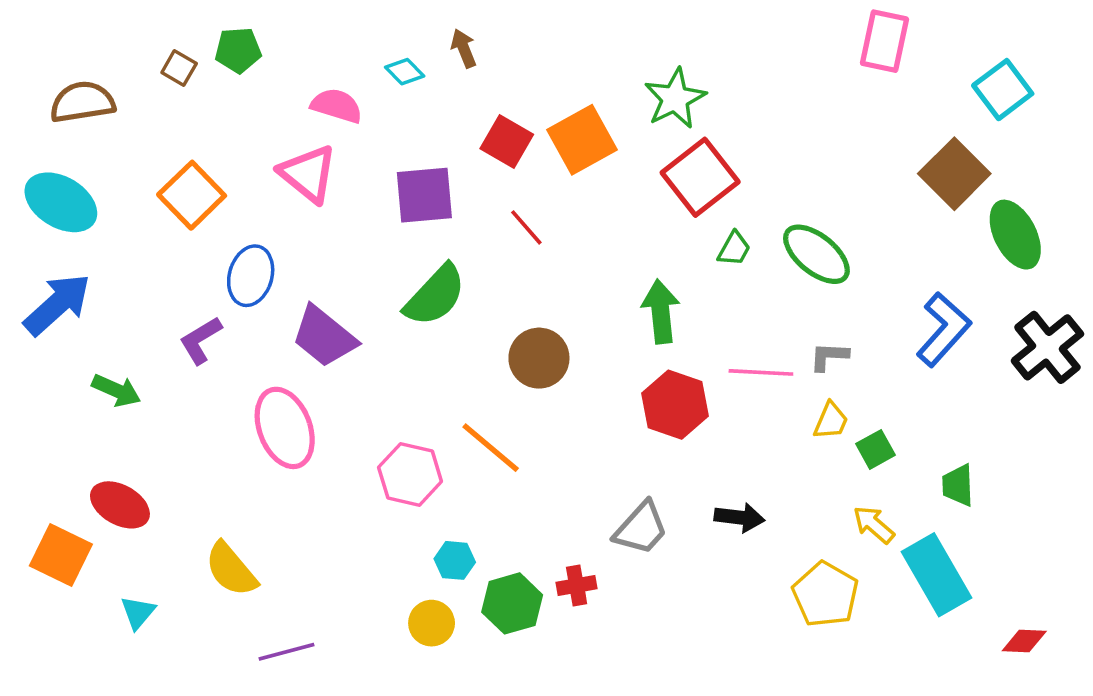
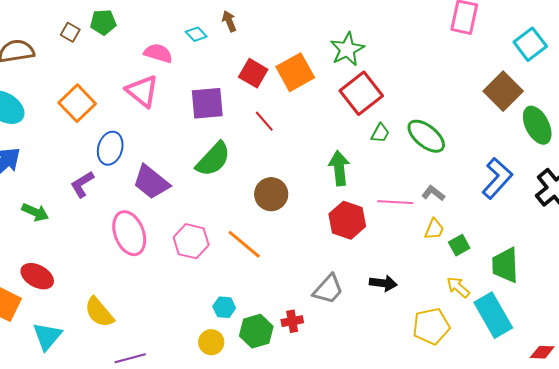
gray L-shape: (829, 356) -> (433, 193), turned 35
pink hexagon: (410, 474) -> (191, 241), moved
green trapezoid: (958, 485) -> (505, 265), size x1.5
yellow pentagon: (825, 594) -> (431, 326), turned 30
cyan triangle: (138, 612) -> (47, 336), size x1.5

